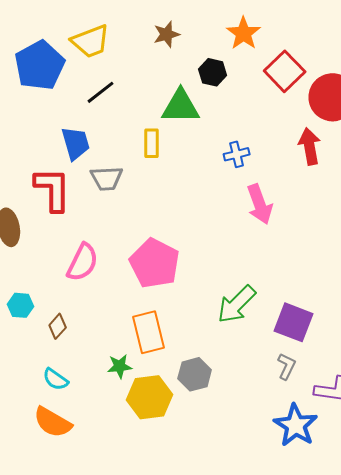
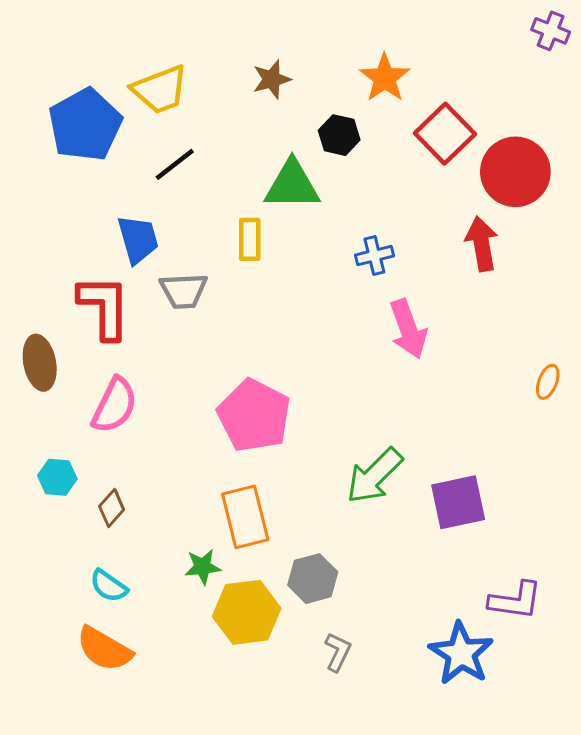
pink semicircle: (83, 262) -> (115, 405), moved
purple square: (294, 322) -> (458, 502), turned -33
gray L-shape: (287, 366) -> (338, 652), moved

